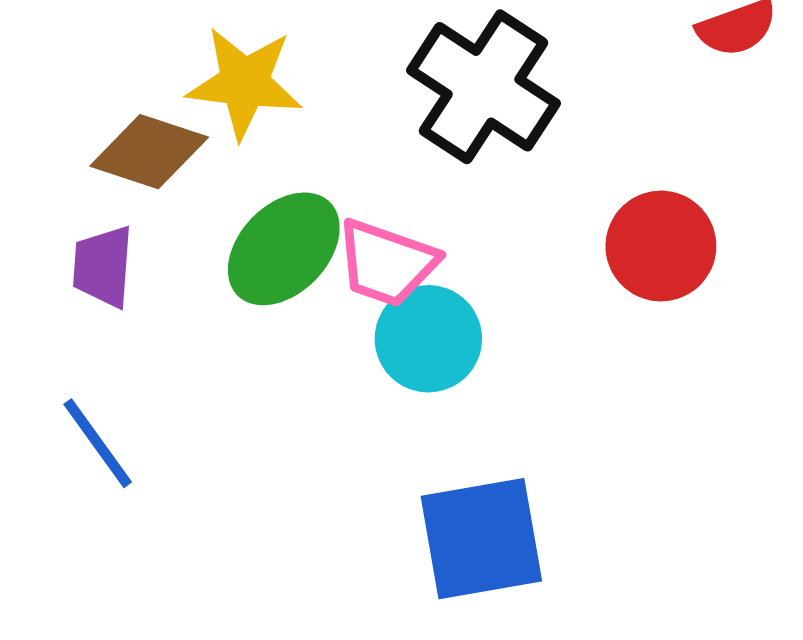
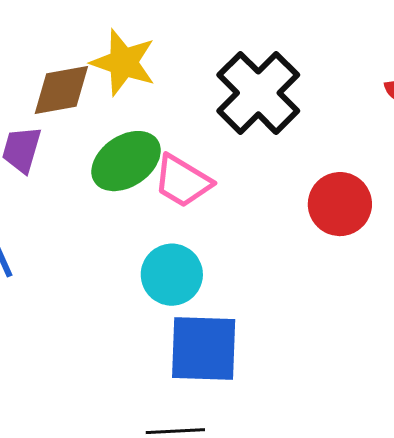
brown diamond: (149, 152) -> (61, 90), turned -40
cyan circle: (428, 339) -> (172, 275), moved

